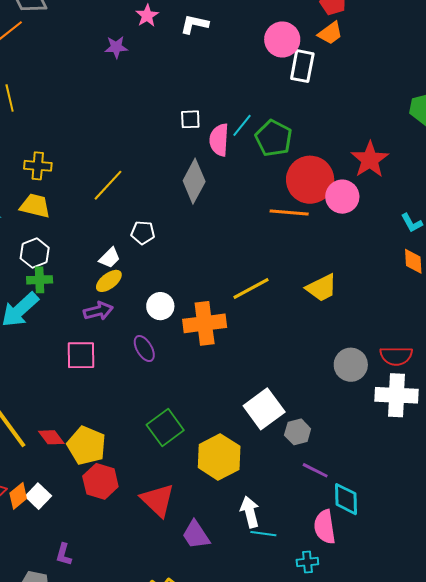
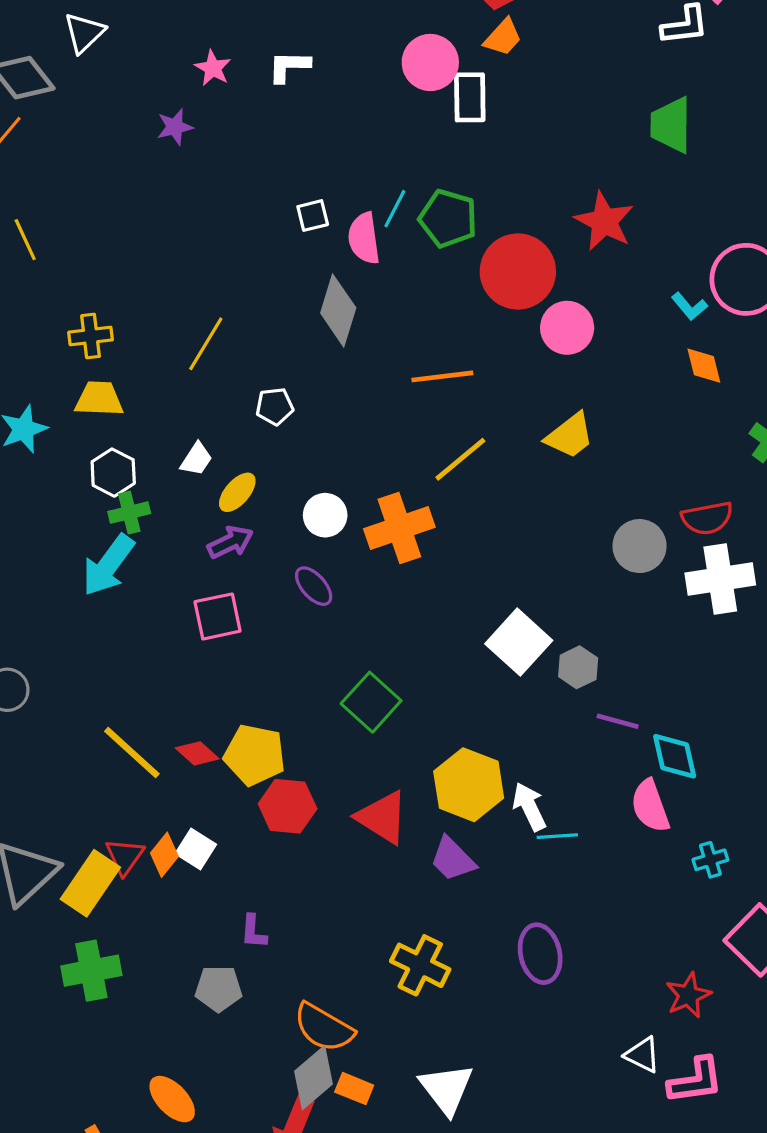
pink circle: (342, 197) -> (567, 328), moved
orange line: (289, 212) -> (442, 376), moved
white trapezoid: (110, 258) -> (196, 459), moved
yellow hexagon: (219, 457) -> (469, 785), moved
cyan cross: (307, 562) -> (710, 860), moved

